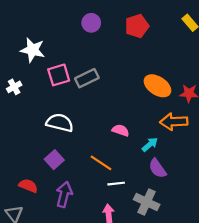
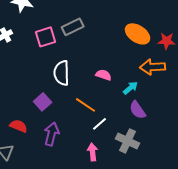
pink square: (59, 75) -> (46, 37), moved
white semicircle: (60, 123) -> (62, 73), moved, turned -105
white line: (116, 184) -> (100, 124), turned -35

